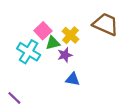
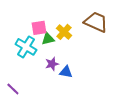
pink square: (43, 31) -> (39, 28), turned 35
purple star: (65, 55) -> (52, 64), moved

